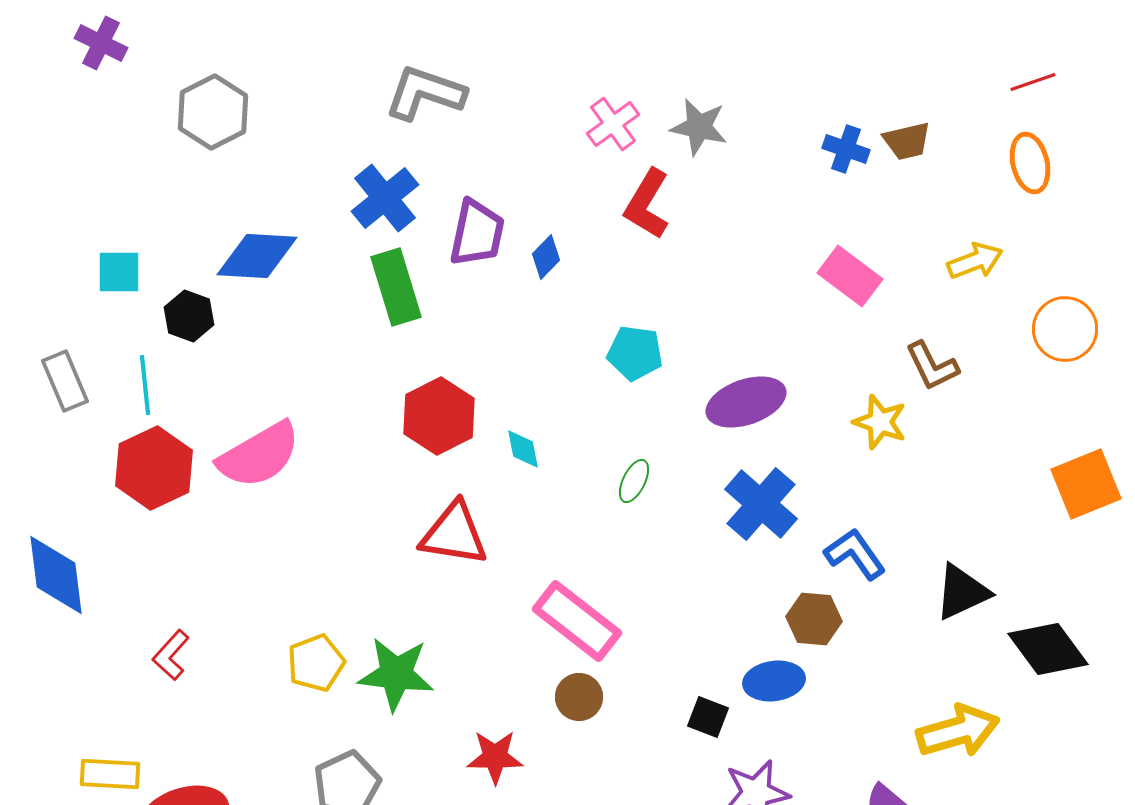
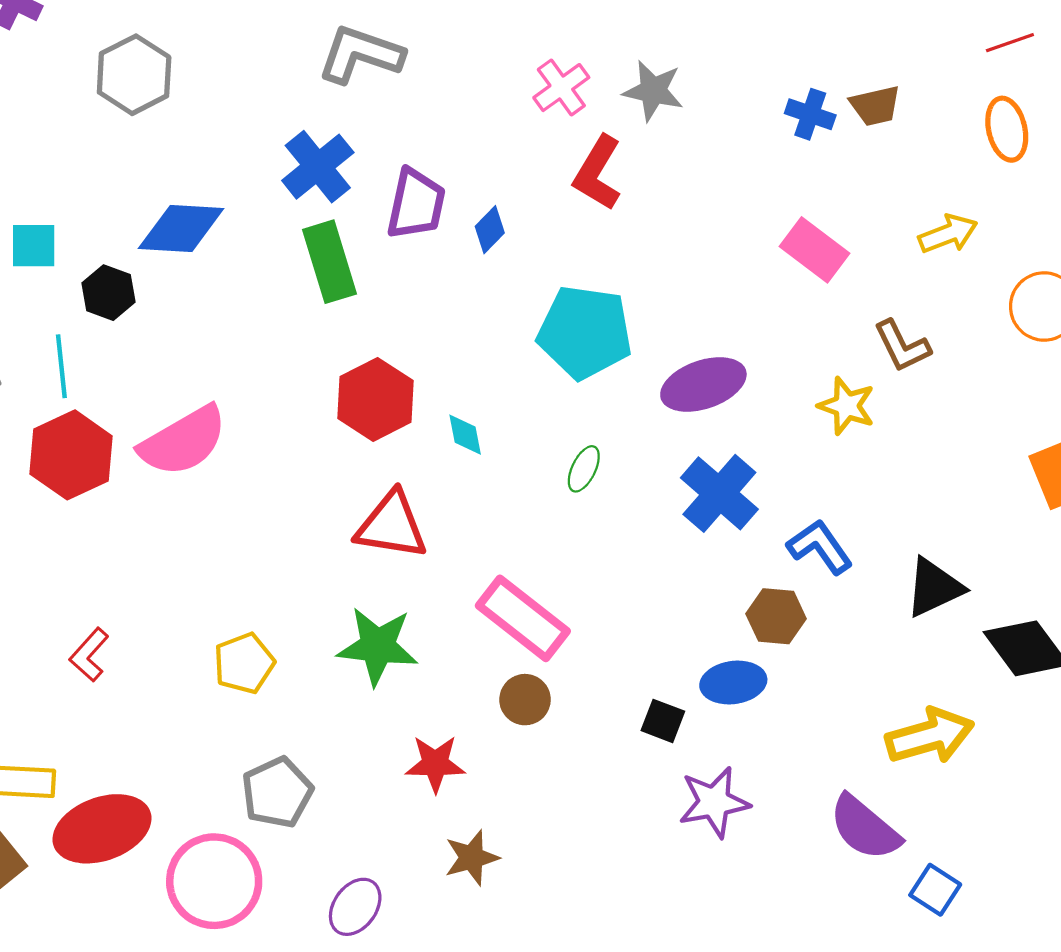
cyan pentagon: (635, 353) -> (585, 332), size x1.6
green star: (396, 674) -> (378, 646), moved

